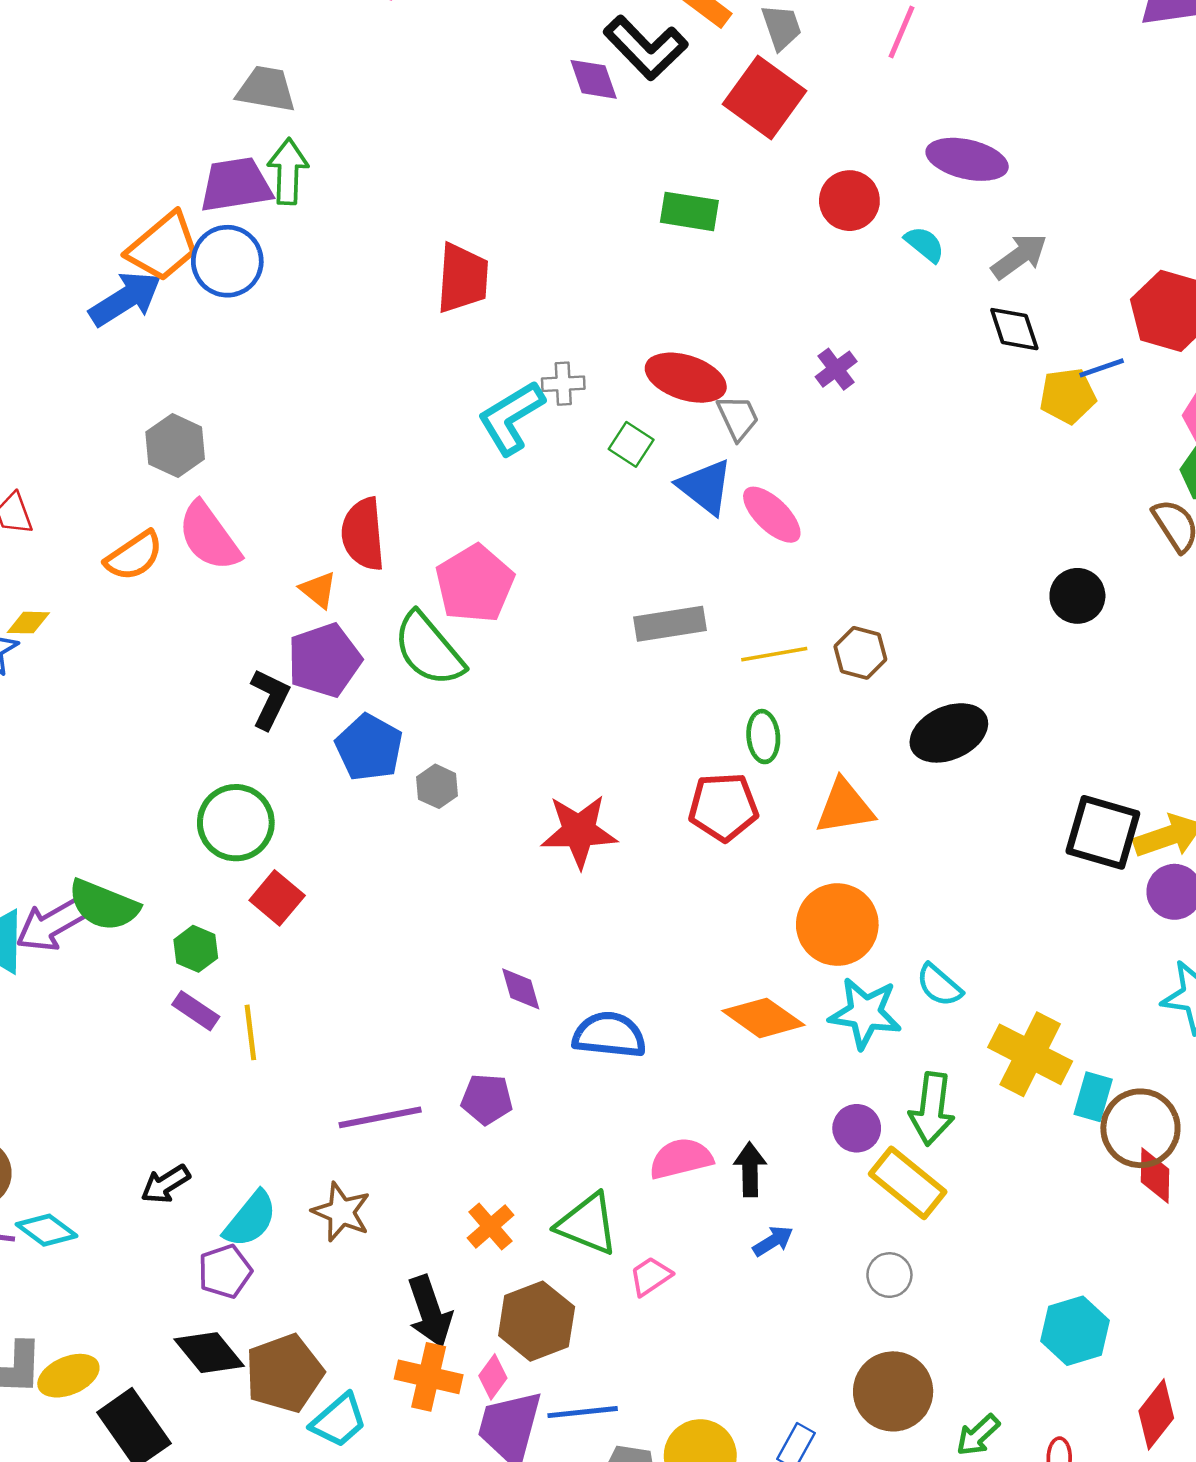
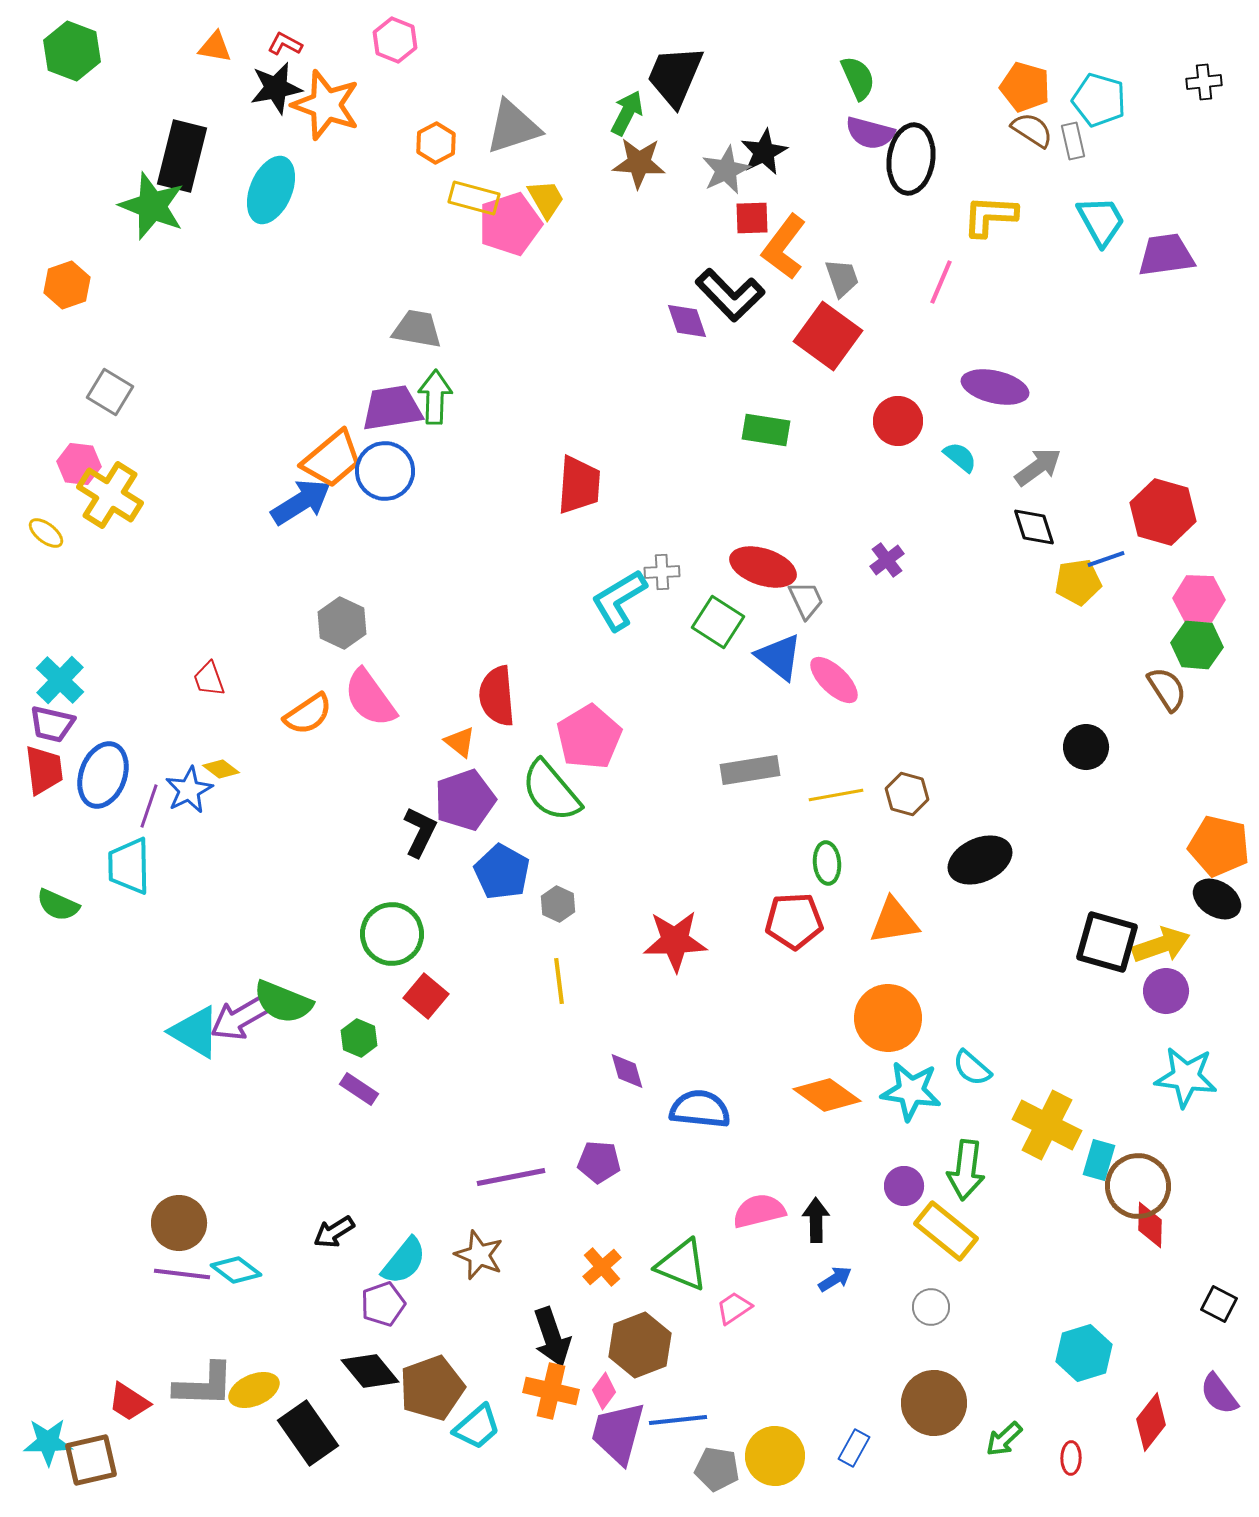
green square: (631, 444) -> (718, 622), size x1.4
yellow diamond: (28, 623) -> (221, 769), turned 36
yellow line: (250, 1032) -> (559, 981), moved

